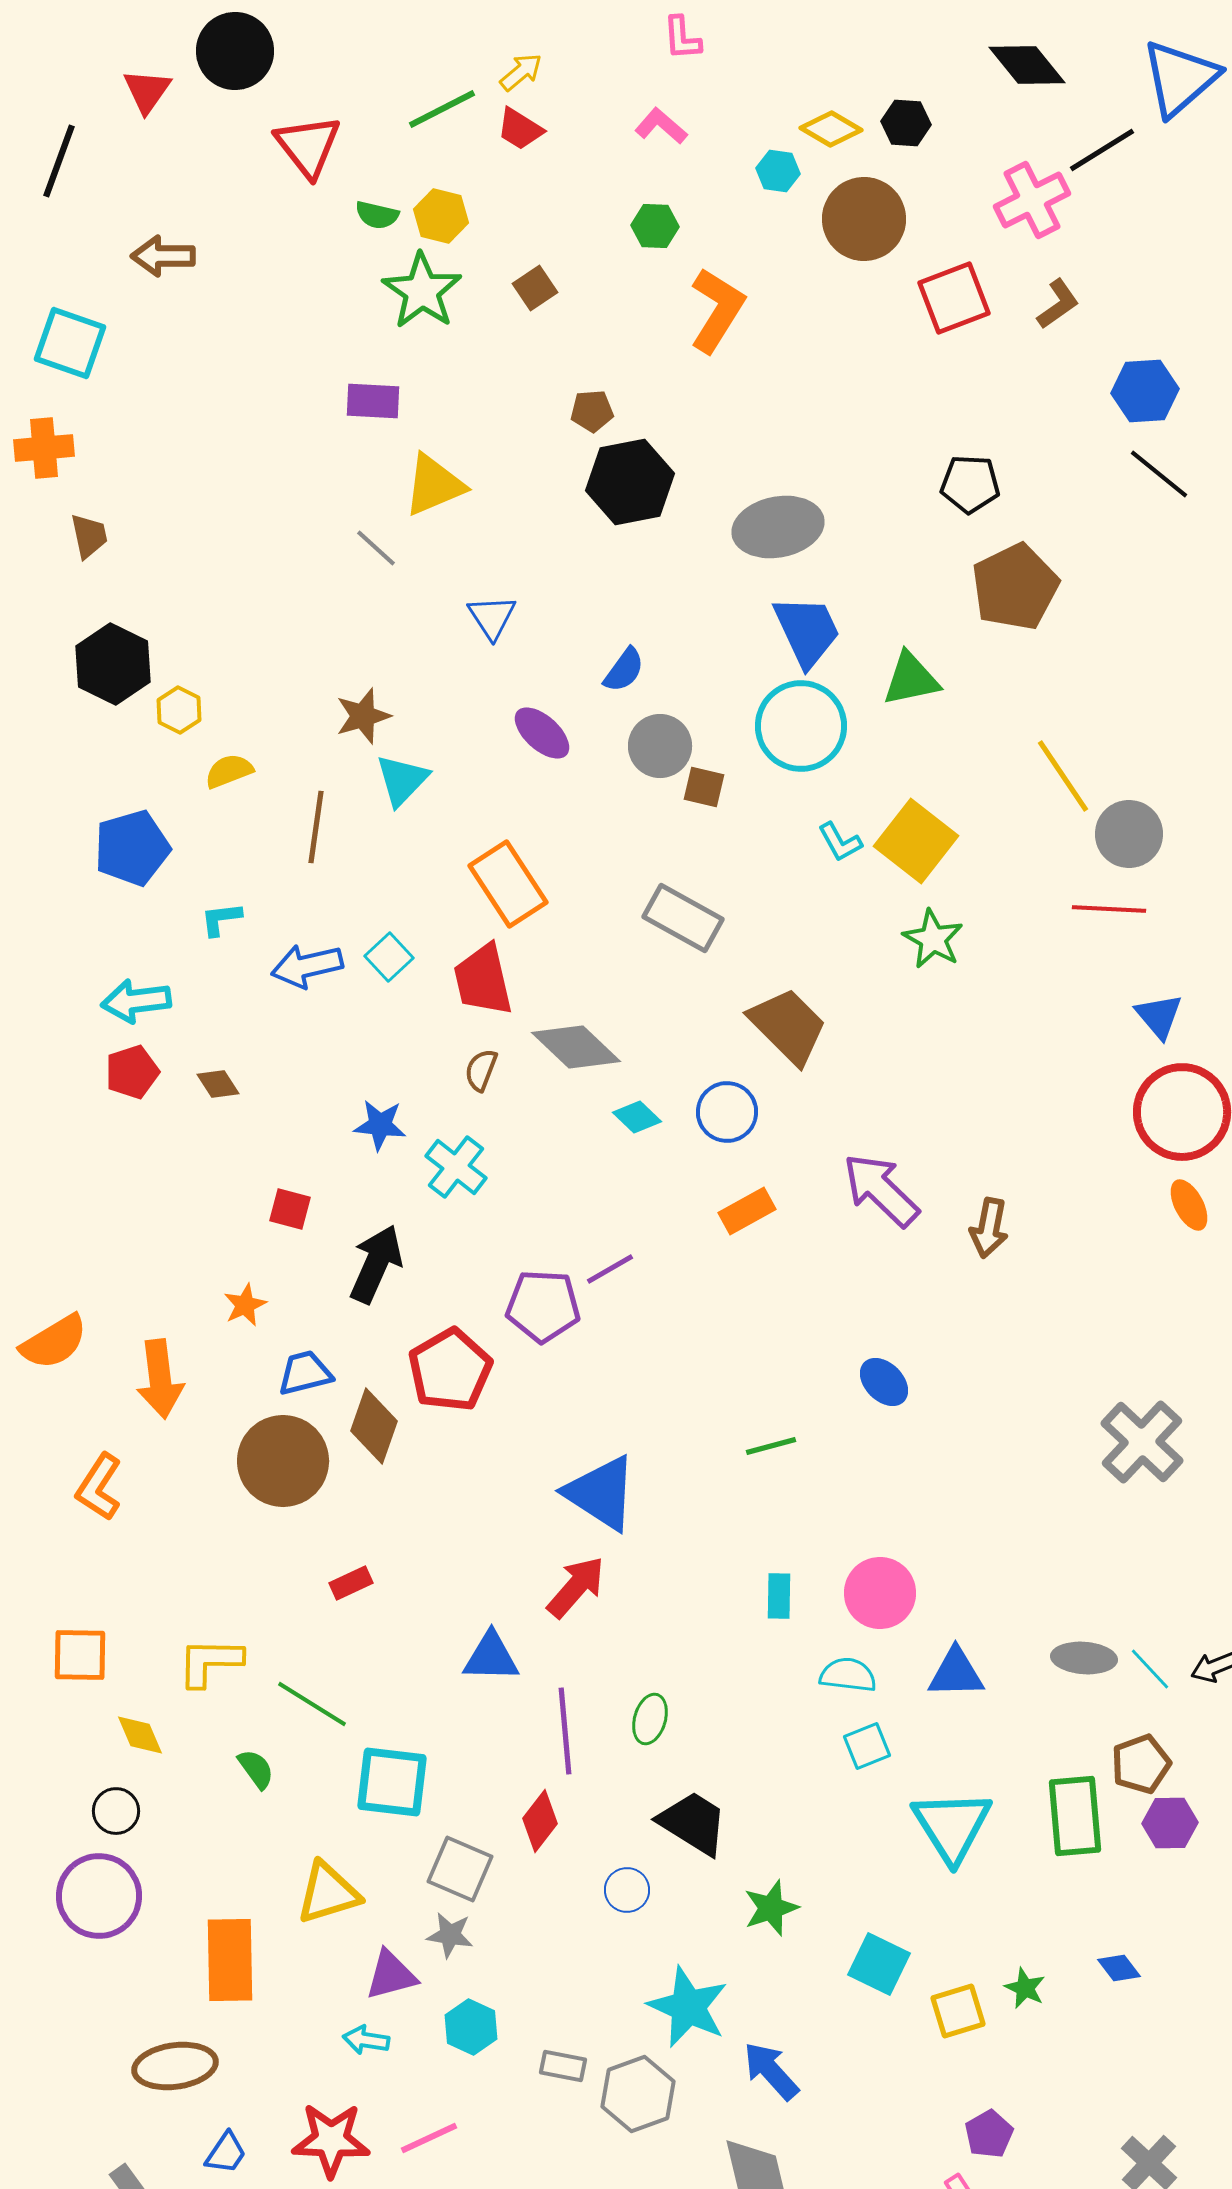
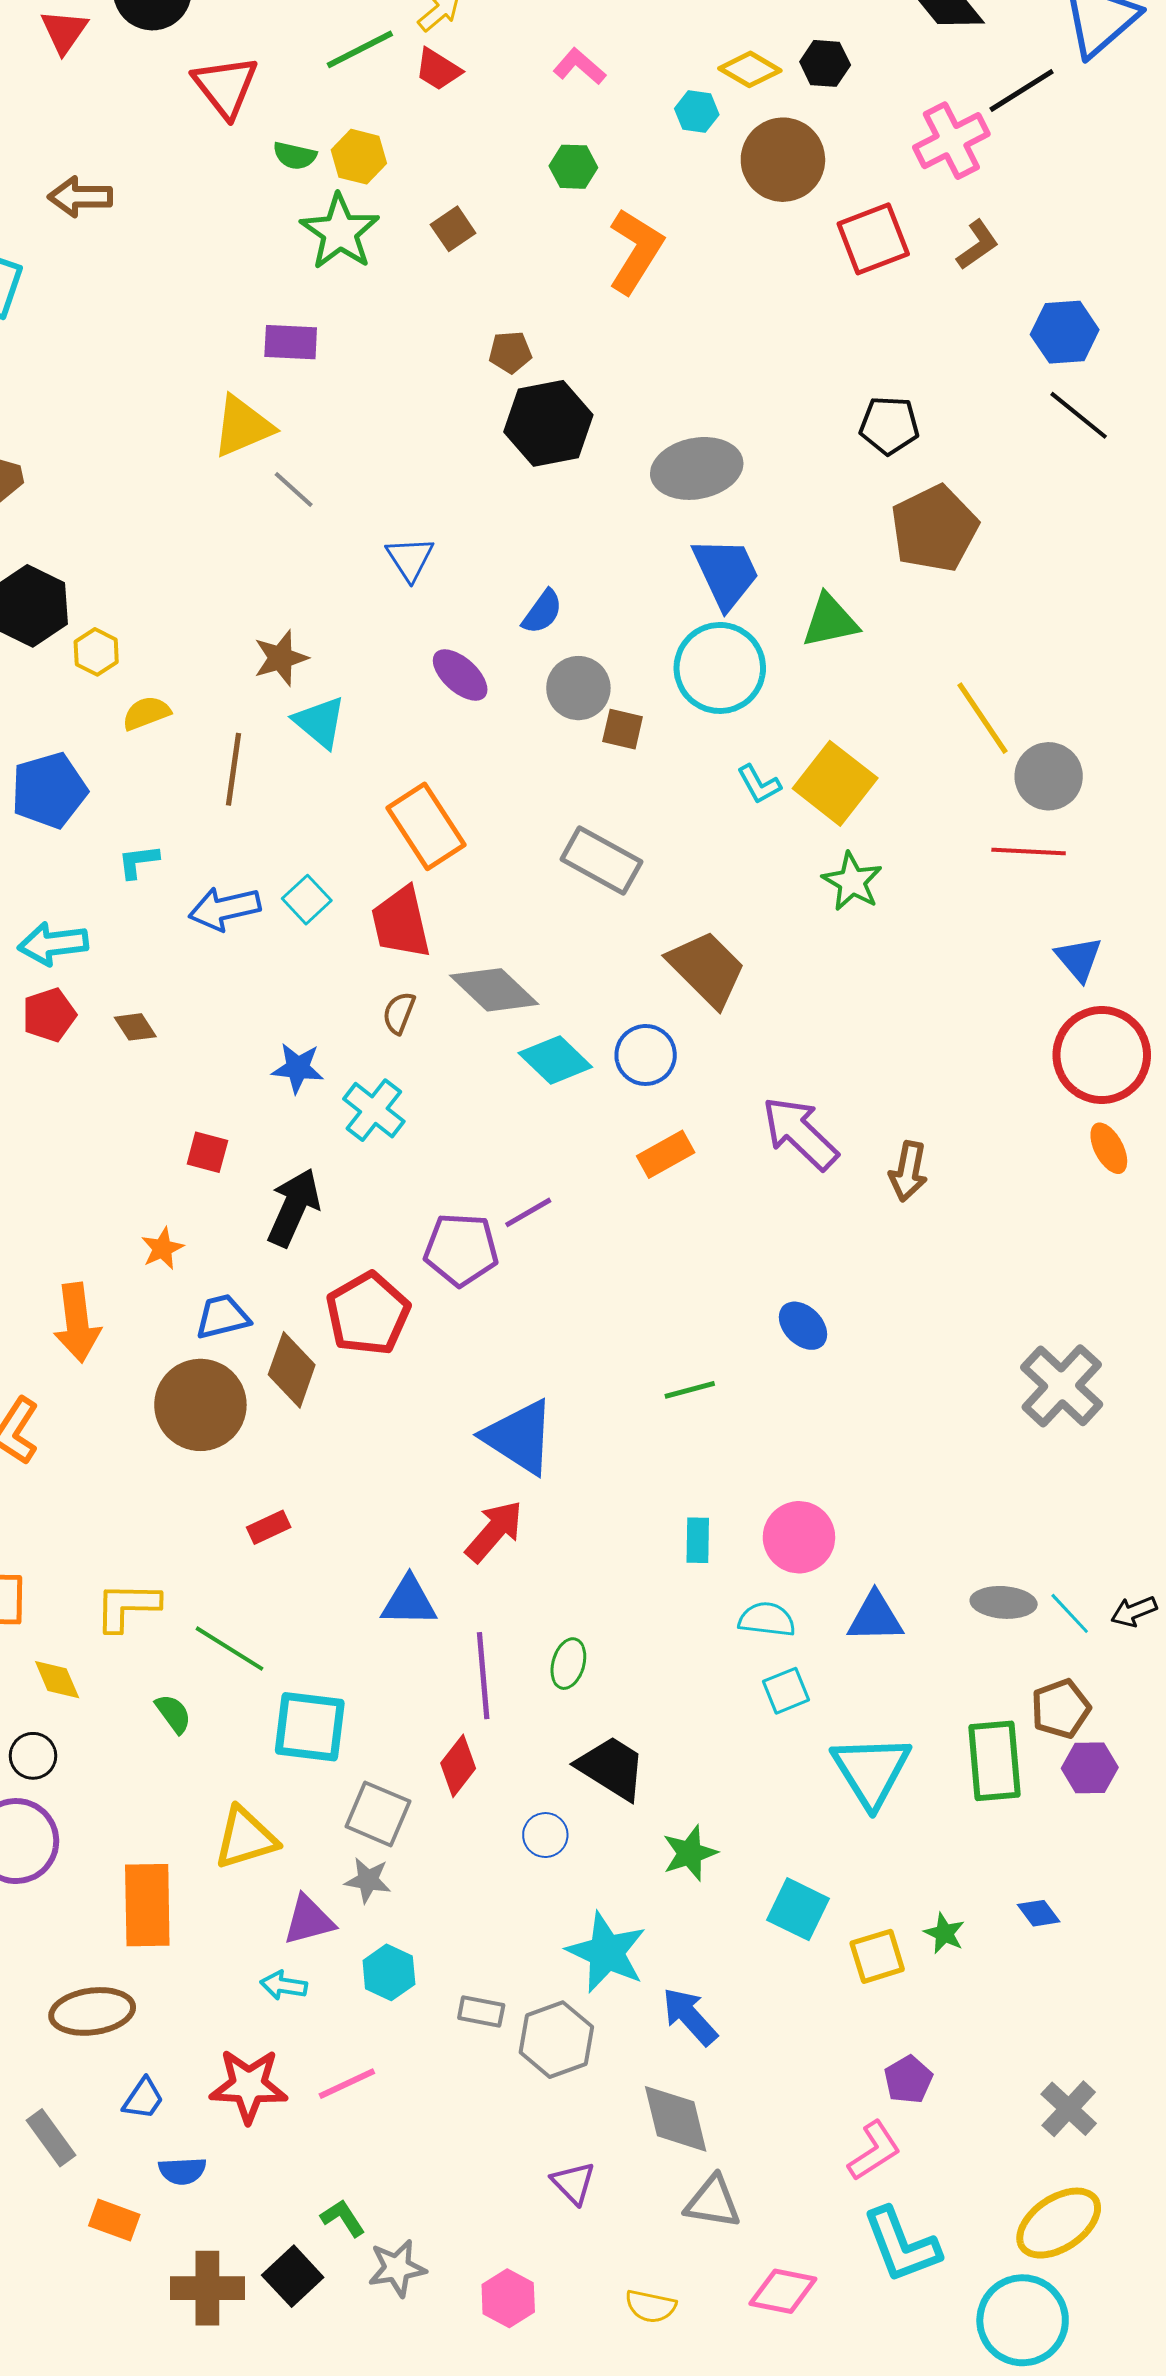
yellow triangle: (434, 485) -> (243, 426), moved
cyan triangle: (402, 780) -> (320, 722), turned -34
cyan diamond: (637, 1117) -> (555, 1060), size x1.5

